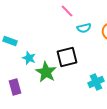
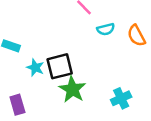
black square: (67, 57) -> (60, 66), moved
green star: (46, 72) -> (72, 89), moved

